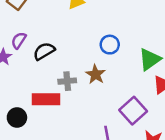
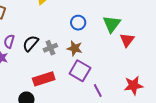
gray cross: (67, 81) -> (50, 48), moved
purple square: (133, 111) -> (80, 71), moved

